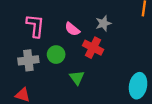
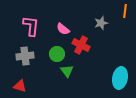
gray star: (103, 23) -> (101, 23), moved
green circle: (56, 55) -> (57, 54), moved

